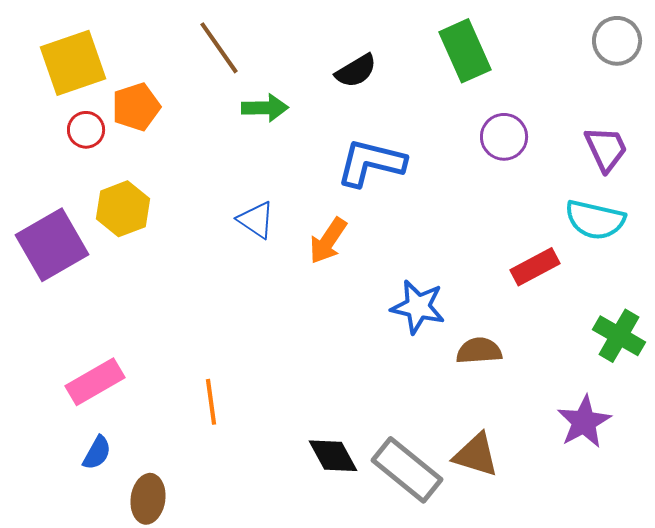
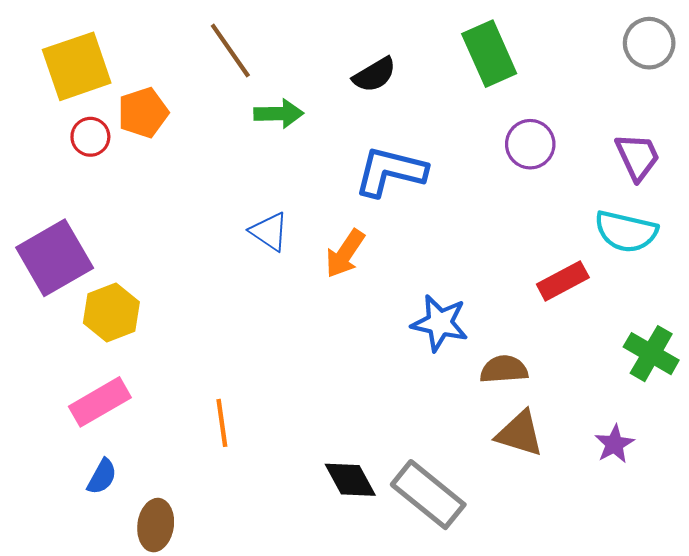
yellow hexagon: (123, 209) -> (111, 313), moved
purple star: (584, 422) -> (614, 444), size x0.7
brown triangle: (476, 455) -> (520, 434), moved

